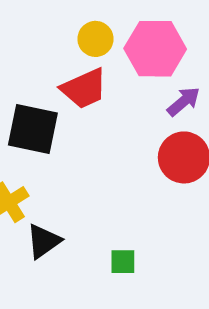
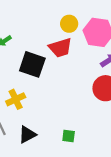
black triangle: (44, 241) -> (27, 135), moved

